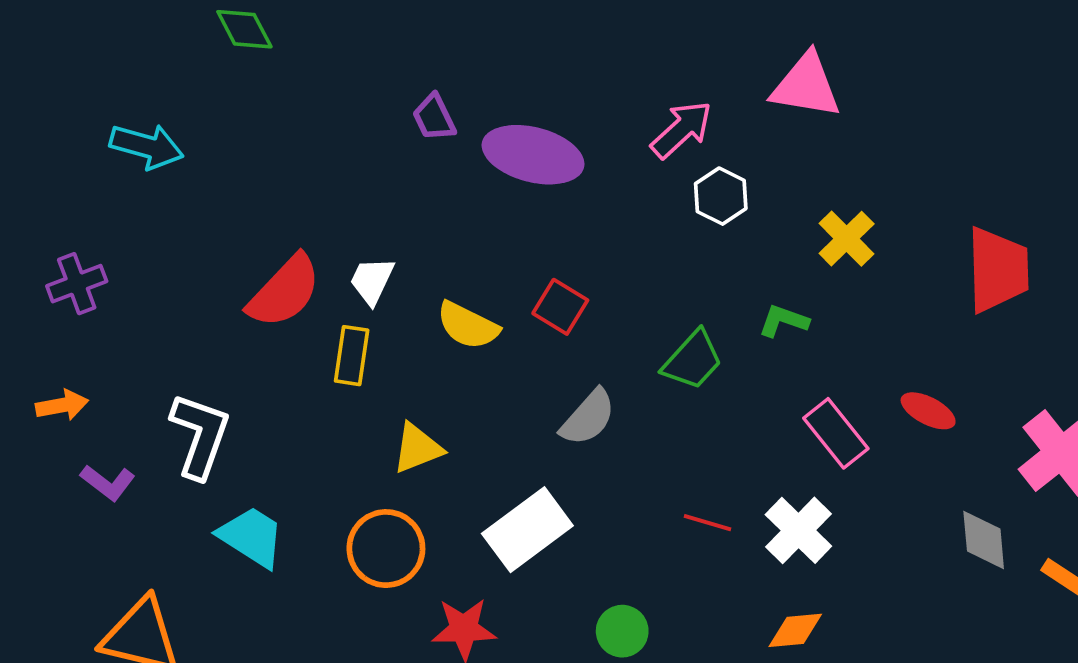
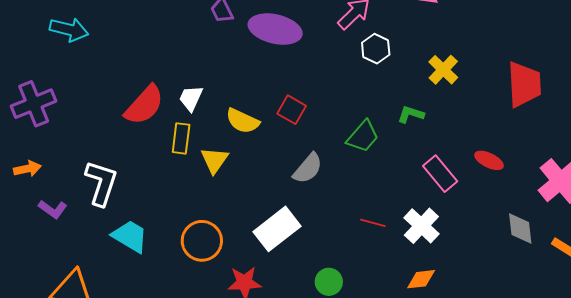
purple cross: (77, 284) -> (34, 104), size x1.4
yellow triangle: (417, 448) -> (214, 160), moved, turned -32

